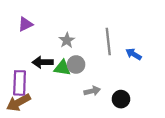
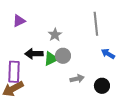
gray line: (108, 41) -> (96, 24), moved
blue arrow: (134, 54) -> (108, 54), moved
green triangle: (62, 68) -> (51, 59), turned -35

